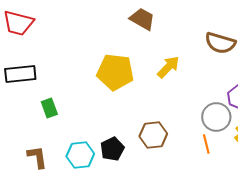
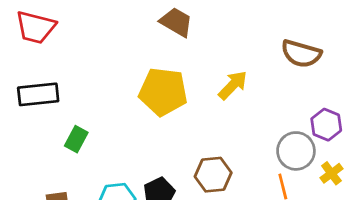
brown trapezoid: (142, 19) -> (176, 22), moved
green rectangle: (49, 108) -> (76, 139), turned 48

